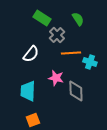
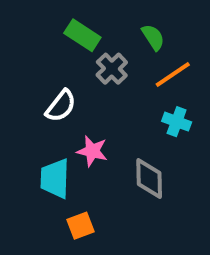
orange line: (71, 53) -> (173, 75), moved, turned -30
pink star: (56, 78) -> (92, 151), moved
orange square: (33, 120) -> (80, 226), moved

